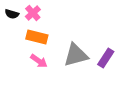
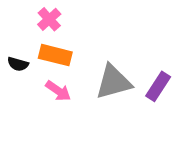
black semicircle: (12, 14) -> (18, 64), moved

